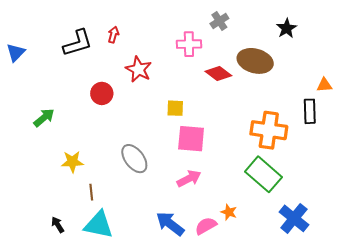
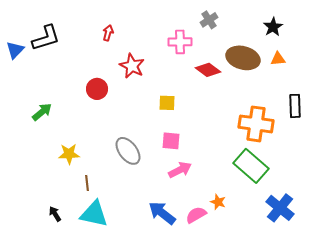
black L-shape: (78, 43) -> (46, 38), moved
orange triangle: (324, 85) -> (278, 59), moved
pink square: (191, 139) -> (171, 141), moved, size x0.7

